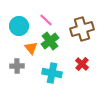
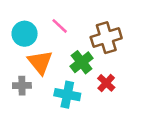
green cross: (50, 41) -> (82, 62), moved
orange triangle: (31, 48) -> (40, 62), size x1.5

